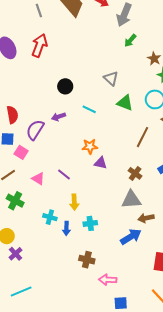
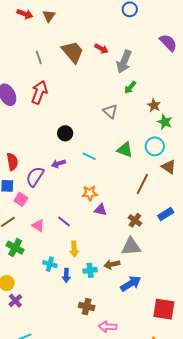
gray triangle: (111, 78) -> (110, 111), moved
brown arrow: (146, 218) -> (112, 264), moved

